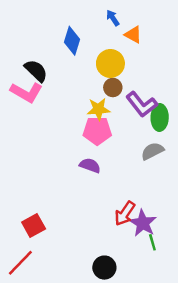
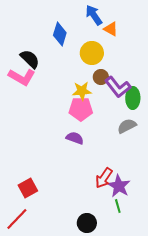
blue arrow: (113, 18) -> (94, 15), size x1.5
brown circle: (113, 87) -> (101, 77), moved
green line: (152, 242) -> (118, 206), moved

